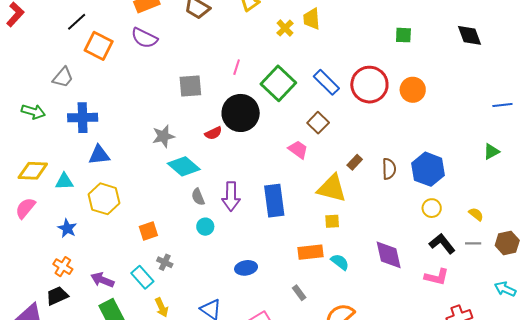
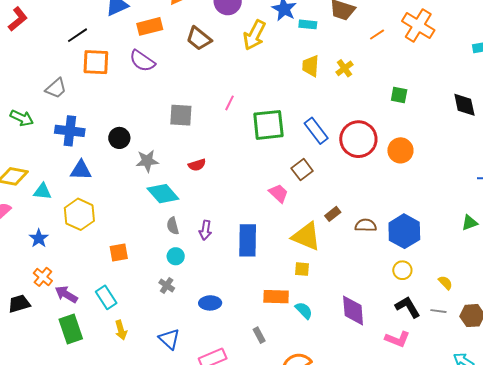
yellow cross: (285, 28) -> (345, 68), moved
orange square: (99, 46) -> (96, 62), turned -32
green square: (278, 83) -> (268, 125), turned 32
black circle: (241, 113) -> (119, 138), moved, size x0.6
brown semicircle: (389, 169) -> (366, 225), turned -95
purple arrow: (231, 196) -> (205, 230), size x0.7
gray cross: (165, 262) -> (167, 285), moved
orange cross: (63, 267) -> (43, 277), moved

